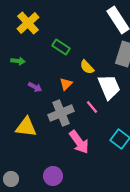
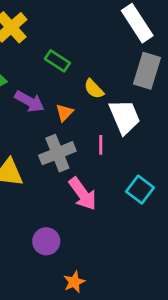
purple arrow: (35, 87) -> (29, 101), moved, size x1.5
pink line: (92, 107) -> (101, 145), turned 40

